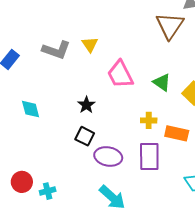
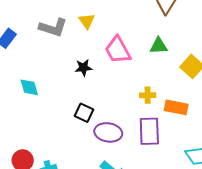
green triangle: (162, 82) -> (159, 46), moved, turned -36
black star: (86, 105) -> (83, 68), moved, turned 30

